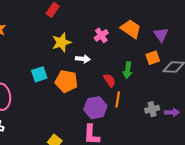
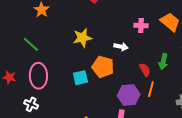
pink cross: (101, 35) -> (141, 26), turned 32
yellow star: (61, 42) -> (82, 38), moved
cyan square: (39, 74) -> (80, 78), moved

